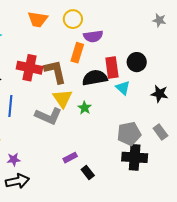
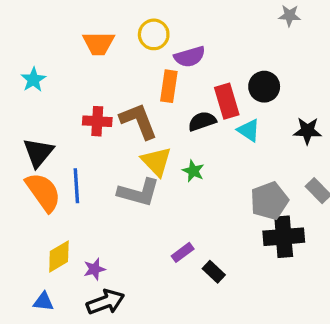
red cross: (29, 68) -> (97, 121), size x0.7
black semicircle: (95, 78) -> (202, 121), size x0.7

